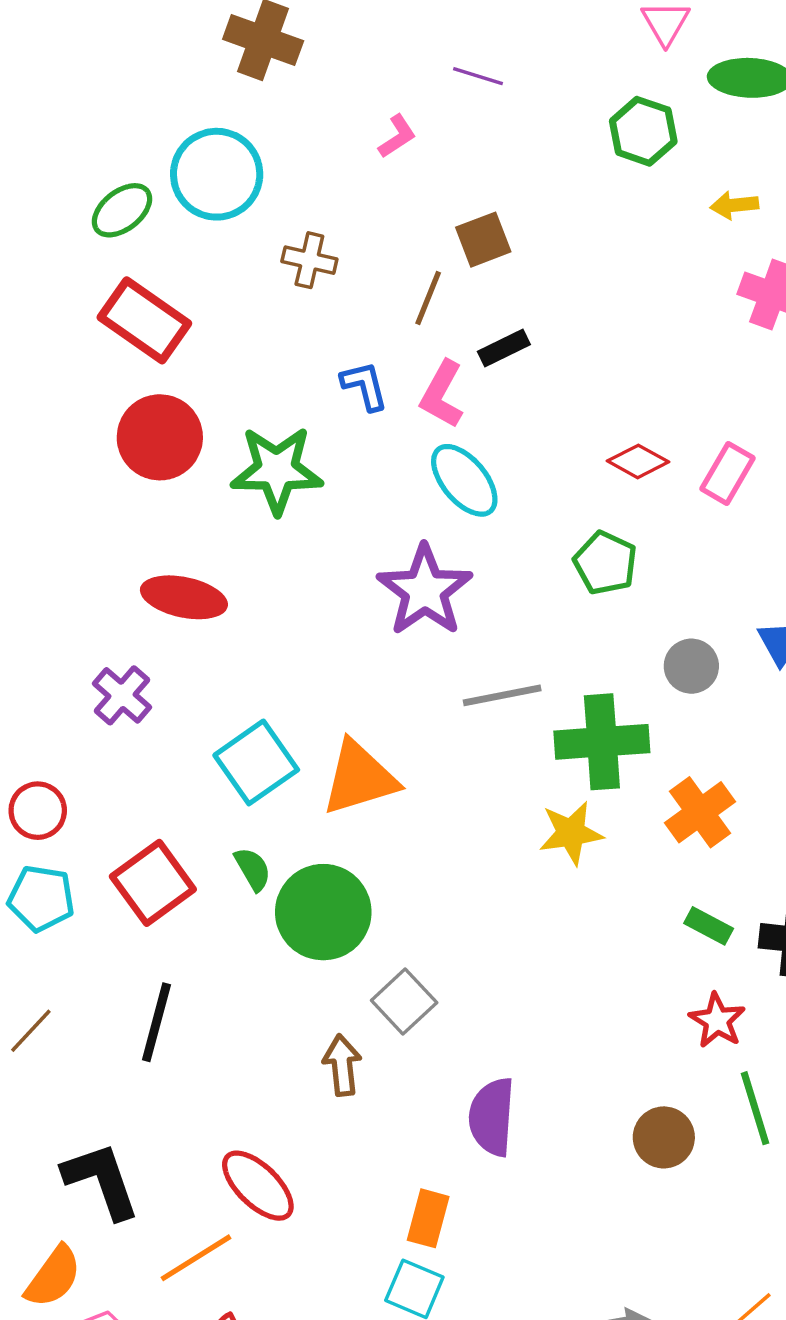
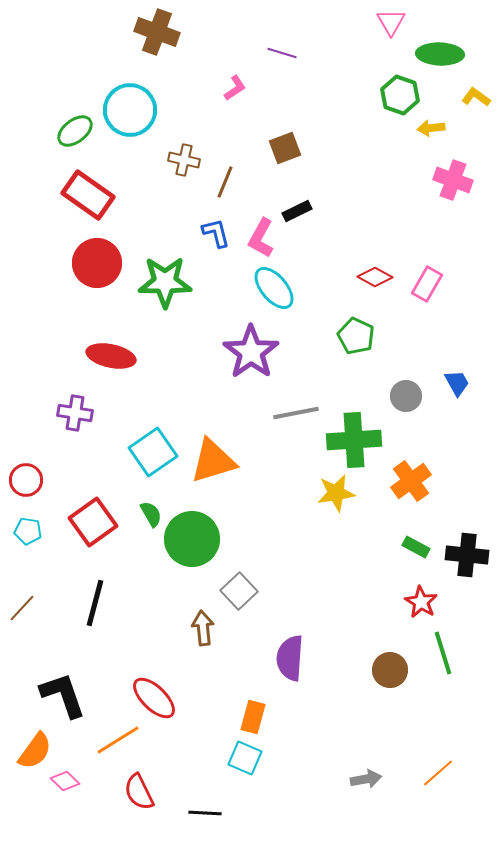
green hexagon: (643, 131) -> (400, 95), moved
brown line: (428, 298) -> (225, 182), moved
purple cross: (122, 695) -> (75, 413), turned -32
cyan pentagon: (41, 898) -> (28, 531), size x0.7

